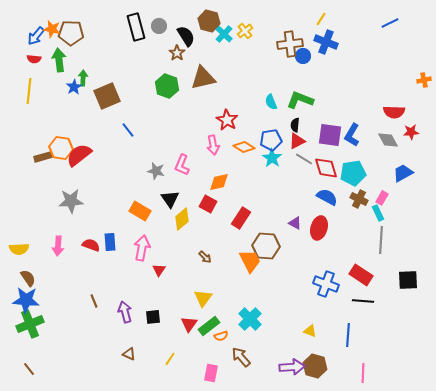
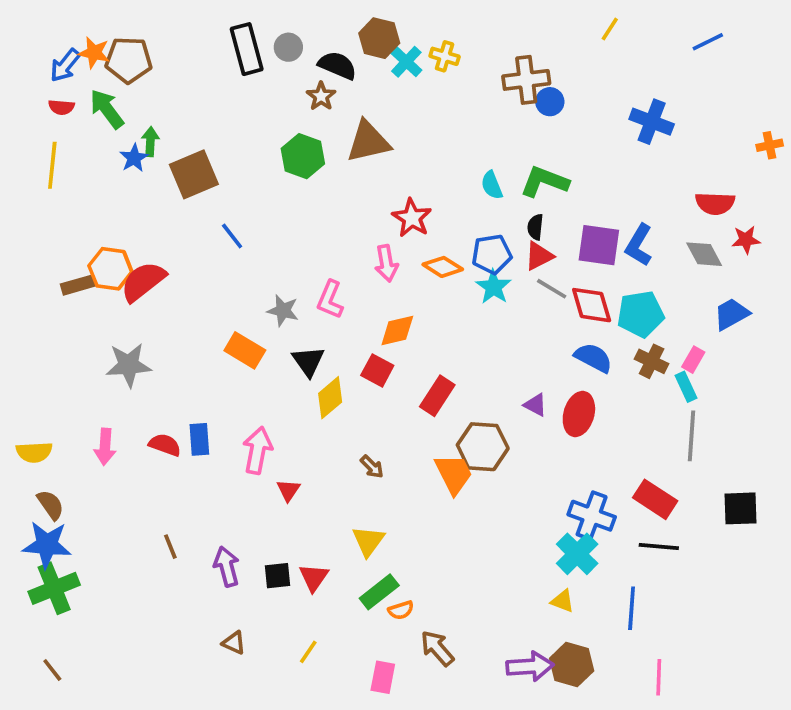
yellow line: (321, 19) -> (610, 29), moved
yellow cross: (245, 31) -> (445, 56), turned -35
black semicircle: (186, 36) -> (337, 65), turned -35
blue cross: (326, 42) -> (652, 122), moved
green arrow: (59, 60) -> (107, 109), turned -30
orange rectangle: (140, 211) -> (245, 350), moved
cyan cross: (250, 319) -> (577, 554), moved
red triangle: (189, 324) -> (314, 577), moved

